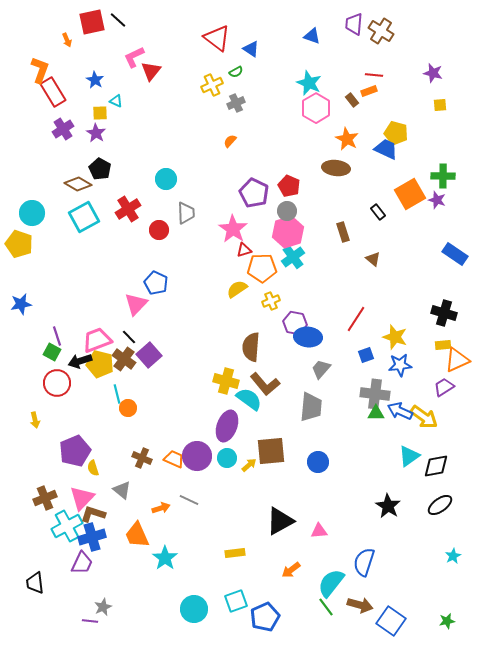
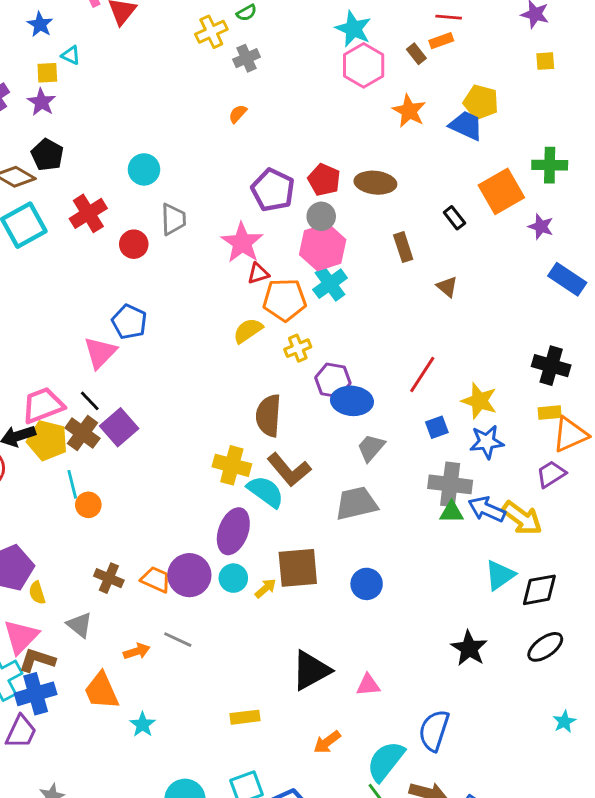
brown ellipse: (336, 168) -> (375, 183), moved
purple star: (437, 200) -> (541, 227), moved
gray trapezoid: (311, 407) -> (356, 503), turned -108
cyan star: (165, 558) -> (143, 725), size x0.7

